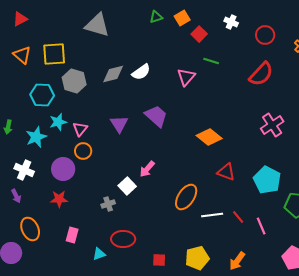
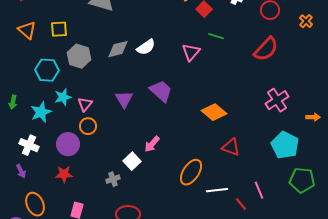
yellow square: (54, 54) -> (59, 29), size x0.7
cyan pentagon: (267, 180) -> (285, 145), moved
red line: (238, 217) -> (241, 204), moved
pink line: (261, 226) -> (259, 190), moved

